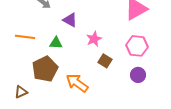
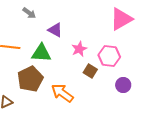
green triangle: (56, 43) -> (41, 53), size x1.5
pink hexagon: (137, 46) -> (109, 56), moved

